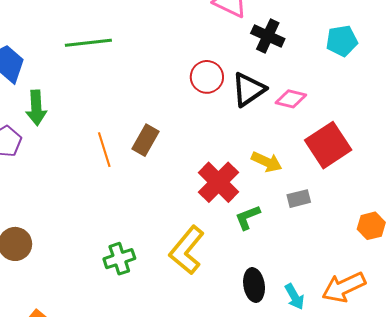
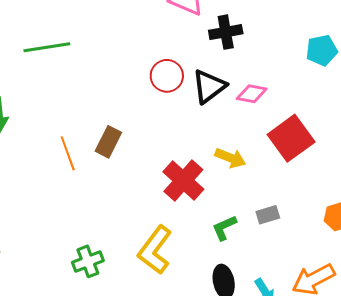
black cross: (268, 36) -> (226, 32), turned -32
cyan pentagon: (342, 41) -> (322, 50), moved
gray rectangle: (299, 199) -> (268, 215), moved
green L-shape: (248, 217) -> (224, 228), moved

